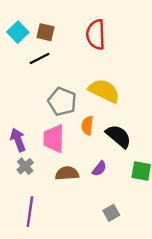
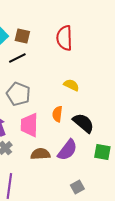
yellow semicircle: (104, 91) -> (71, 85), size x0.6
gray pentagon: (62, 102) -> (18, 94), moved
purple semicircle: (99, 169) -> (67, 150), size x1.6

